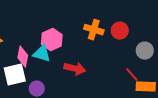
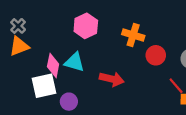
red circle: (120, 31) -> (156, 55), moved
pink hexagon: (52, 40) -> (86, 26), moved

